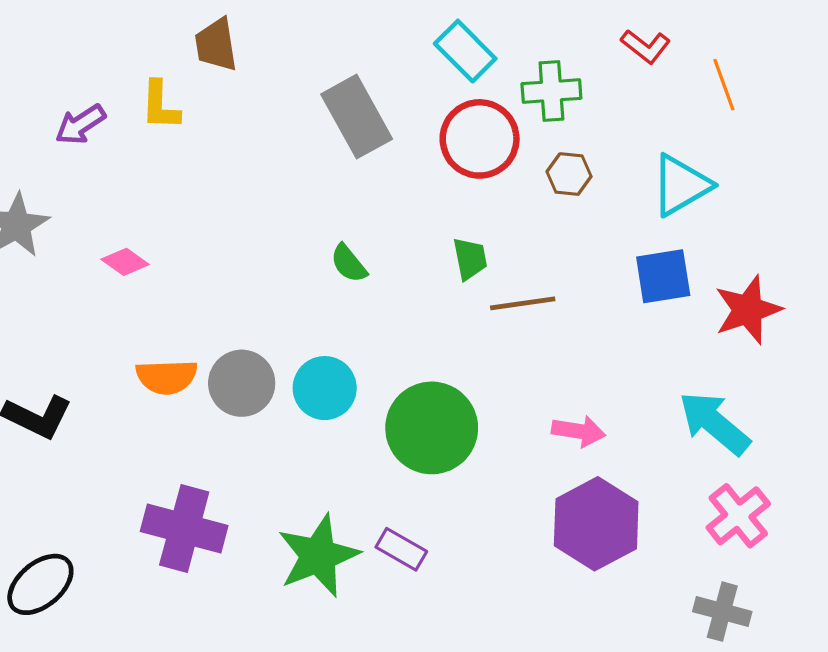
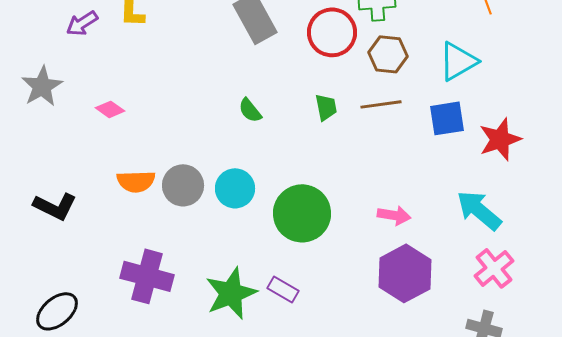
brown hexagon: (569, 174) -> (388, 54), size x1.4
brown line: (523, 303) -> (381, 104), moved

